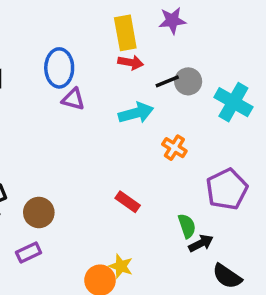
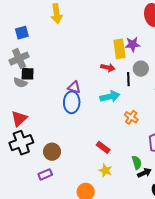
yellow rectangle: (125, 33) -> (119, 49), moved
blue ellipse: (59, 68) -> (72, 102), moved
black line: (167, 81) -> (128, 79), turned -72
gray circle: (188, 81) -> (141, 69), moved
yellow star: (121, 266) -> (105, 170), moved

